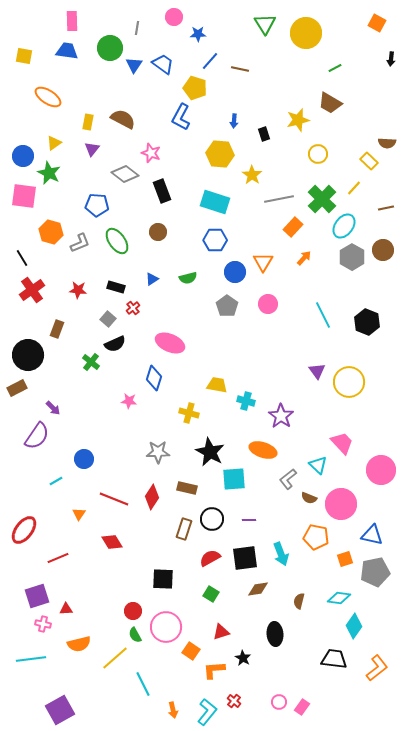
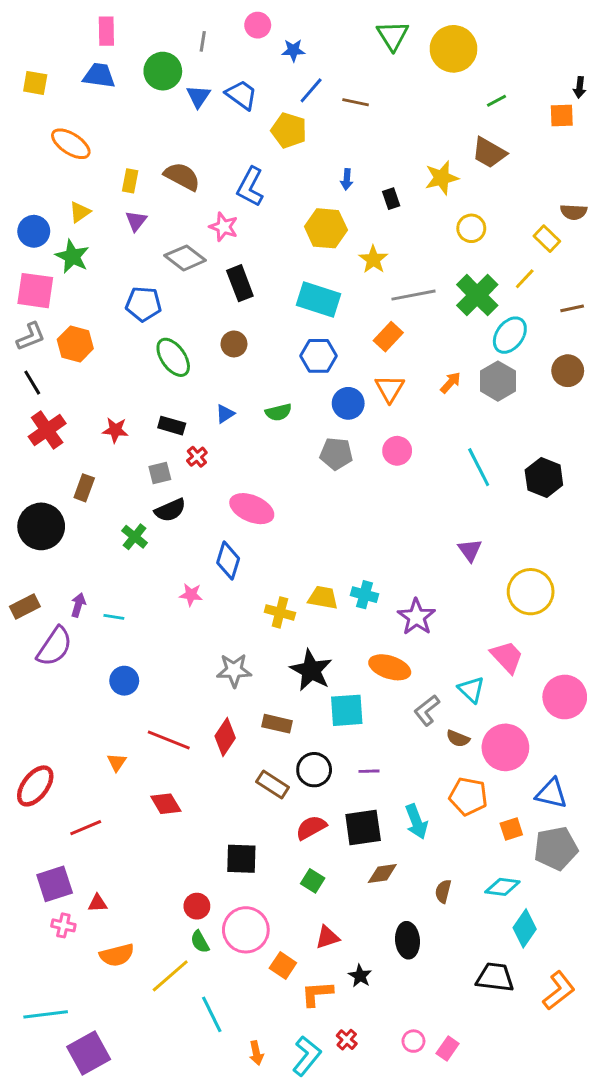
orange square: (377, 23) -> (562, 116), moved, turned -30
blue L-shape: (181, 117) -> (250, 187), moved
orange rectangle: (293, 227) -> (388, 337), moved
gray L-shape: (80, 243) -> (31, 337), moved
gray hexagon: (352, 257) -> (498, 381), moved
gray pentagon: (227, 306) -> (336, 454), turned -30
gray square: (108, 319) -> (160, 473), turned 35
yellow circle: (349, 382) -> (531, 592), moved
yellow trapezoid: (217, 385) -> (323, 598), moved
brown rectangle: (17, 388) -> (25, 607), moved
purple arrow: (53, 408) -> (78, 605), turned -119
cyan line: (56, 481) -> (114, 617), moved, turned 40
brown rectangle: (184, 529) -> (273, 785), turned -75
cyan line: (31, 659) -> (46, 1014), moved

